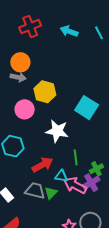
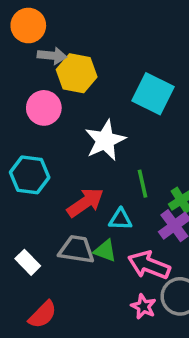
gray arrow: (18, 77) -> (52, 56), moved
white star: (57, 131) -> (105, 140), turned -30
pink arrow: (75, 185) -> (149, 265), moved
green triangle: (51, 193) -> (105, 251), turned -48

